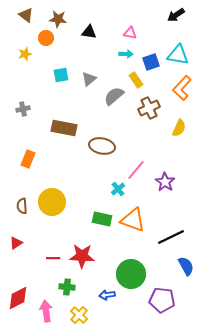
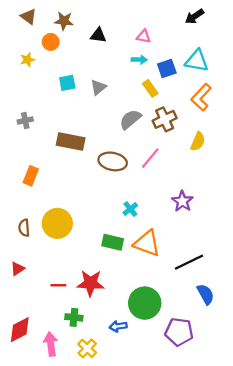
gray semicircle: (114, 96) -> (130, 119), moved
pink line: (136, 170) -> (150, 158), moved

